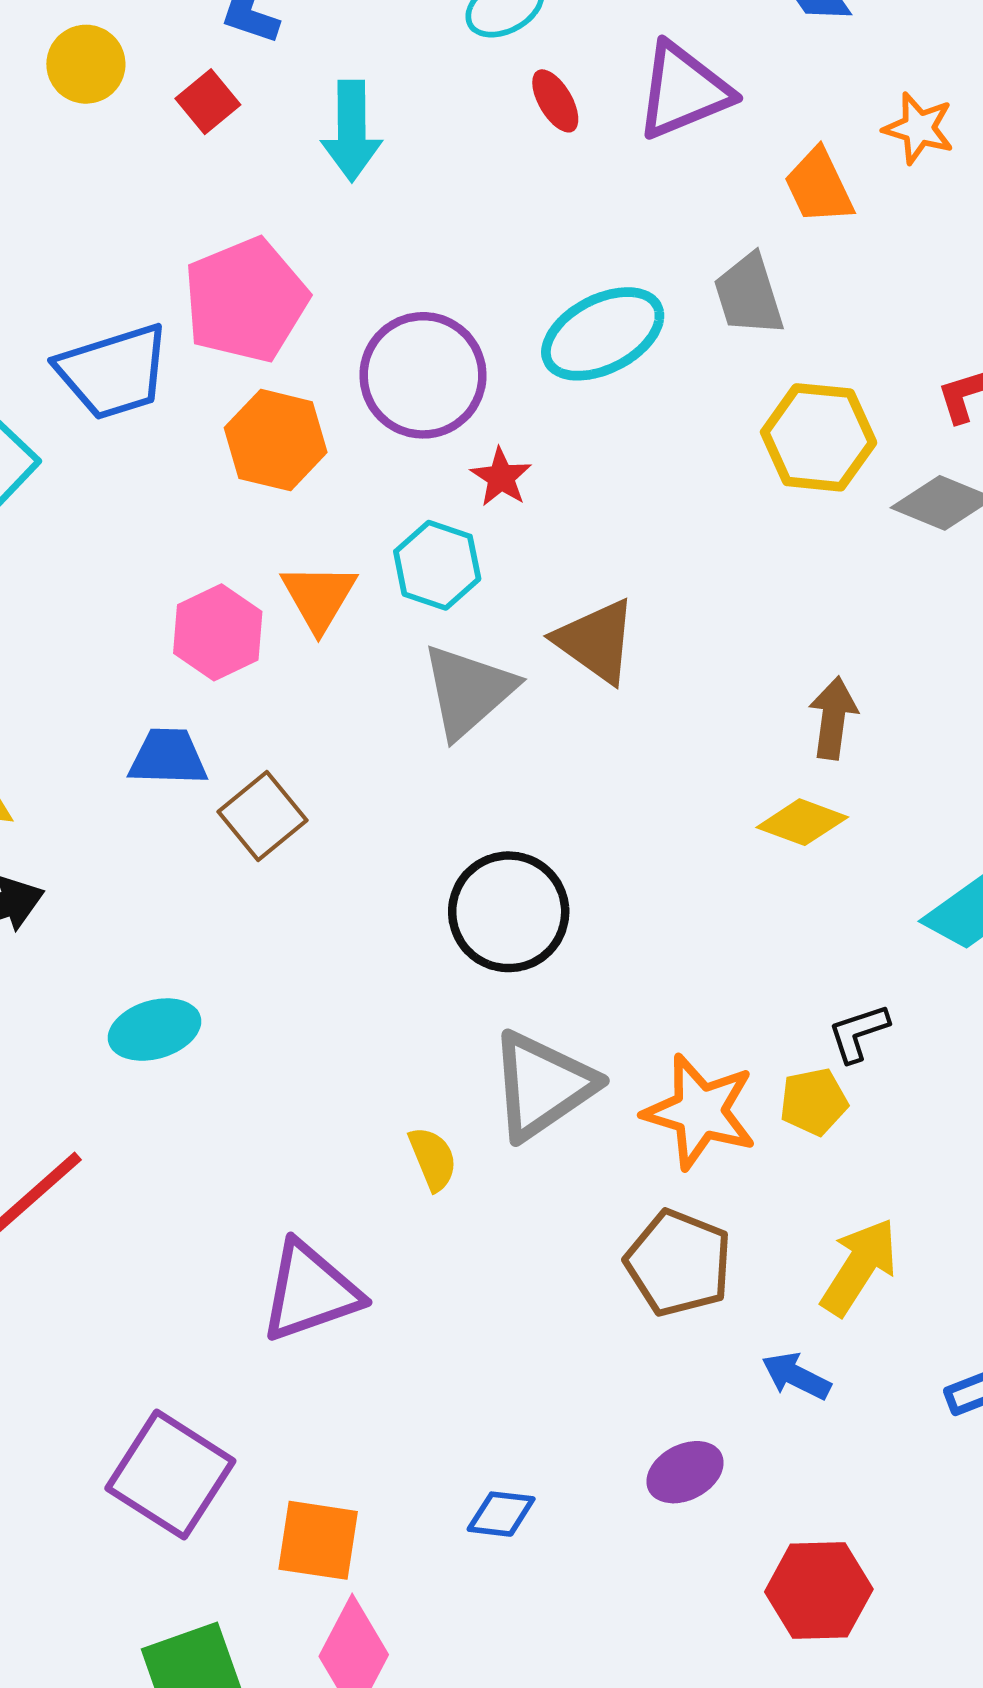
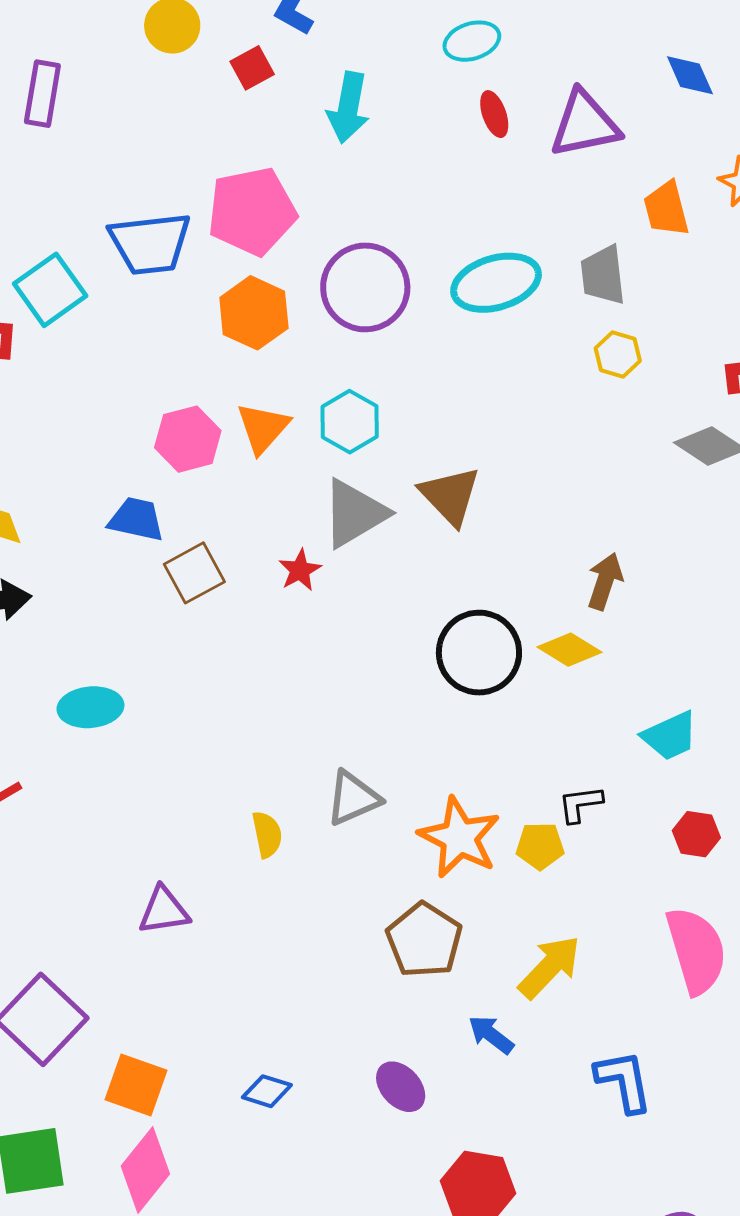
yellow hexagon: (819, 437) -> (618, 354), moved, size x0.6
red star: (501, 477) -> (300, 570), moved
black circle: (509, 912) -> (479, 653), moved
gray triangle: (542, 1085) -> (353, 798), size x0.7
purple triangle: (310, 1292) -> (164, 911), size x0.7
purple ellipse: (685, 1472) -> (401, 1087), turned 64

